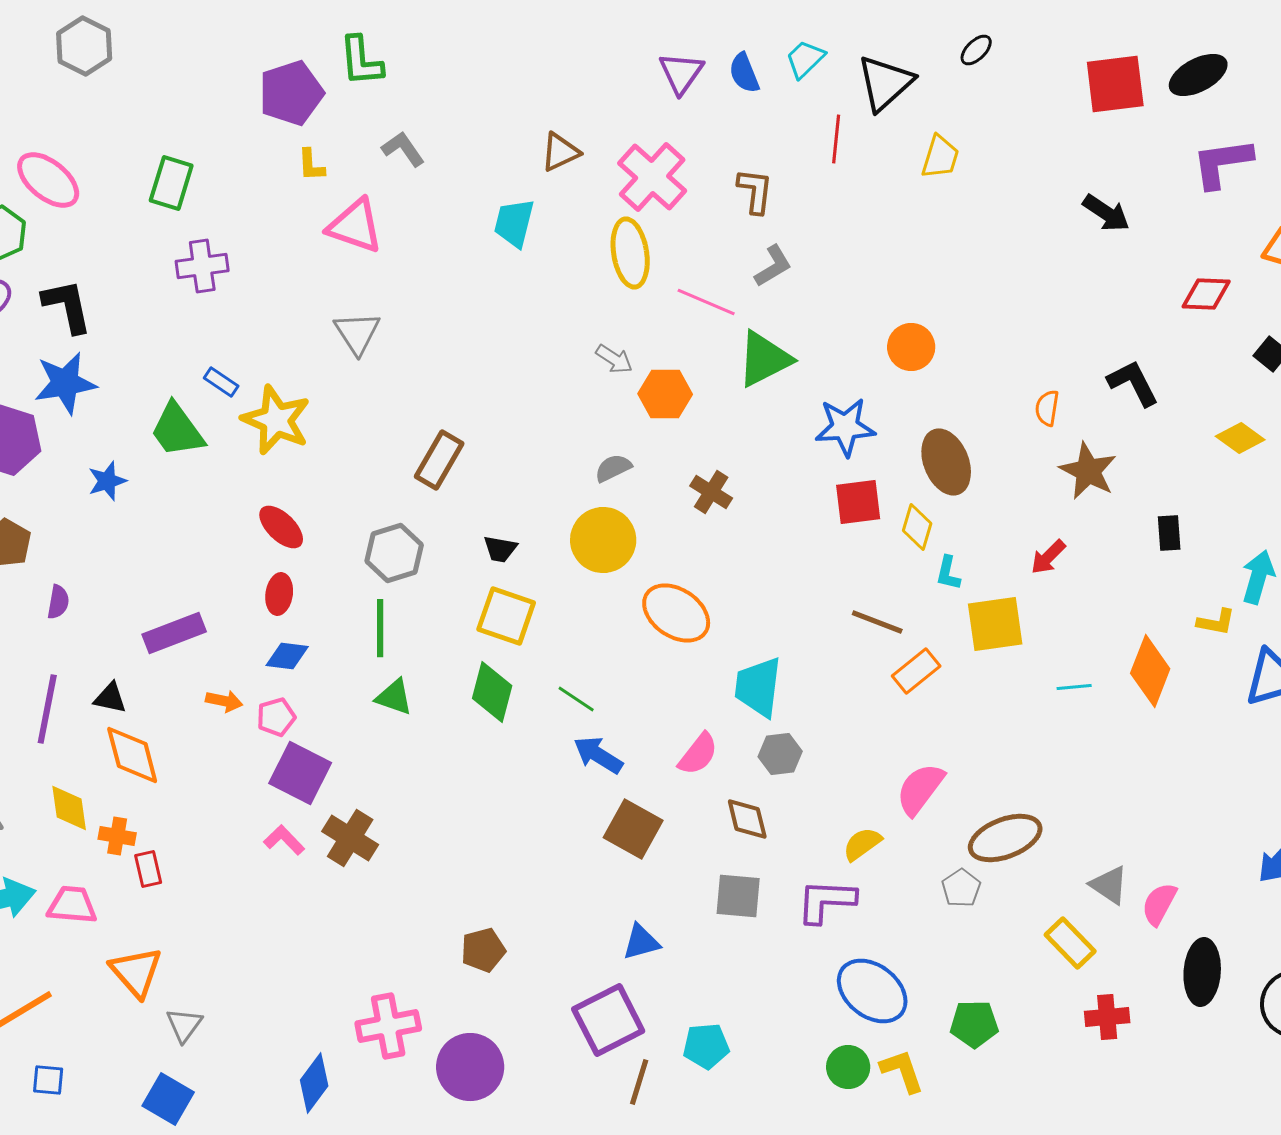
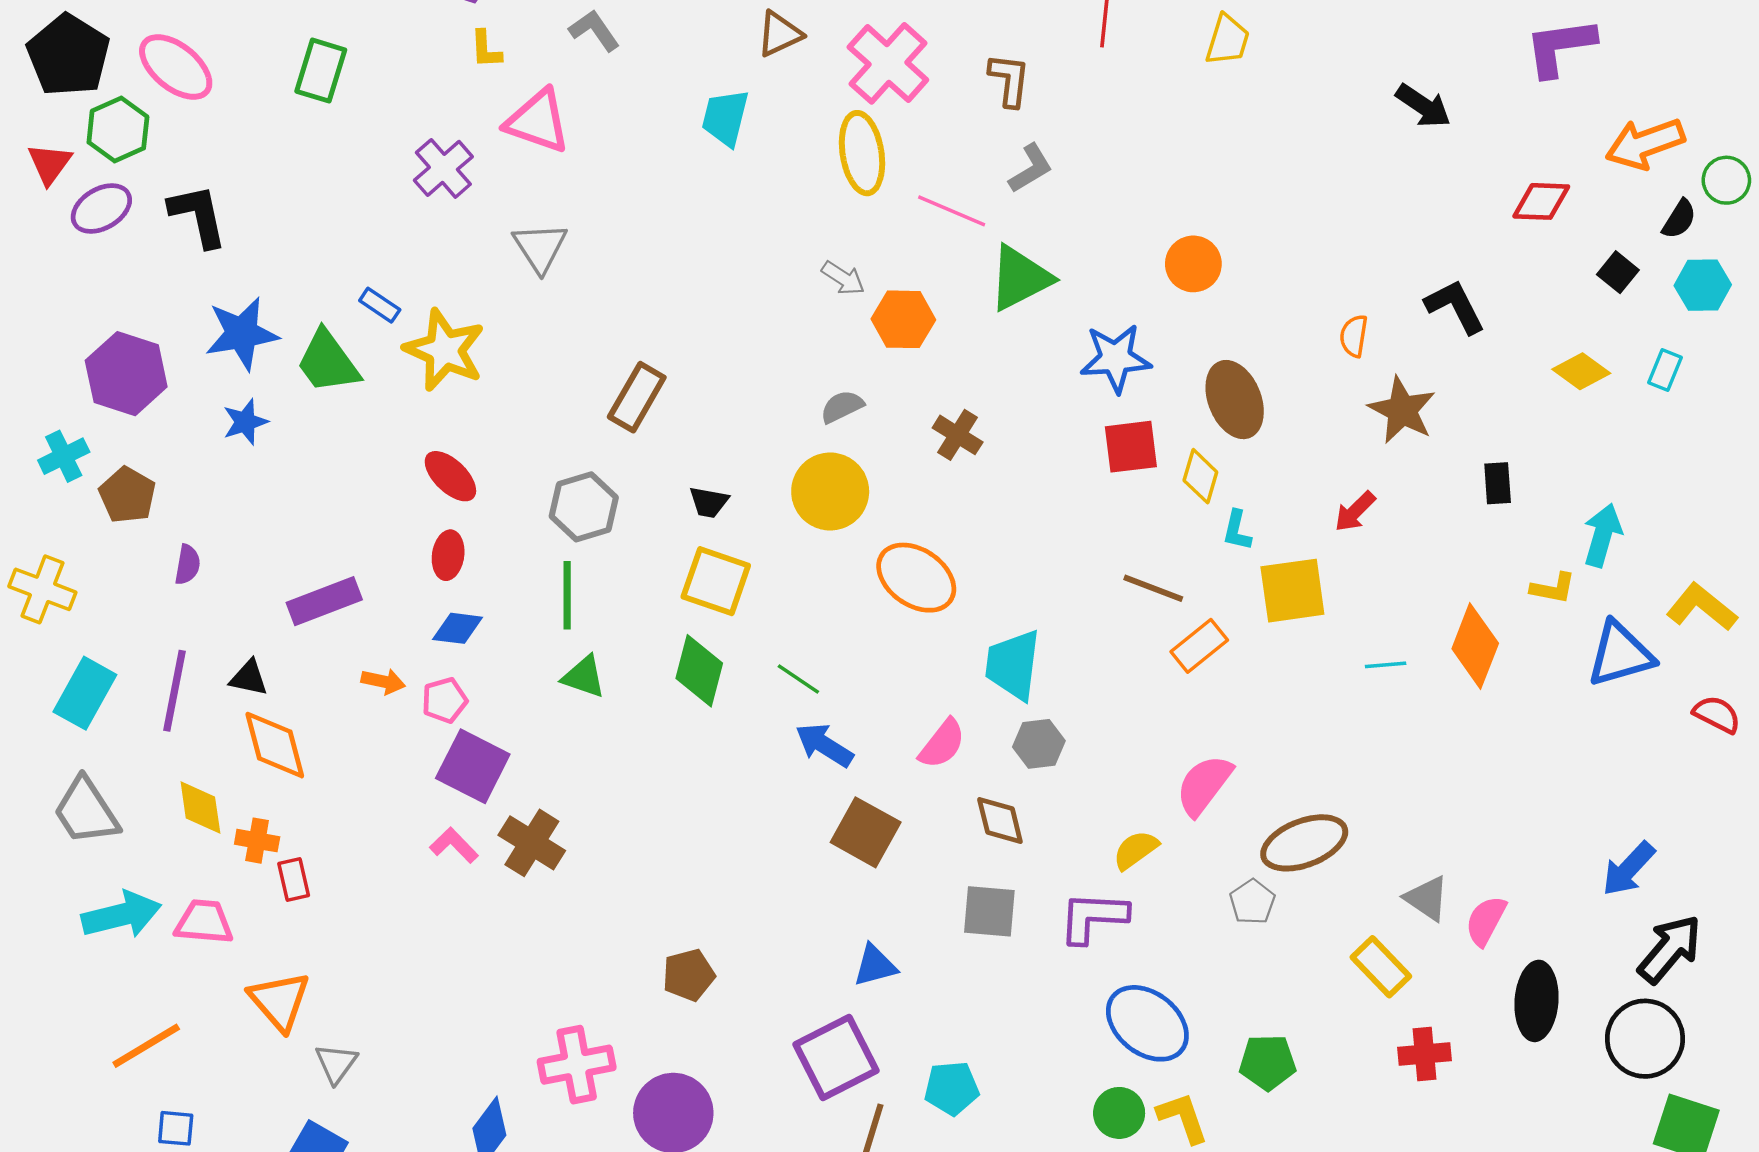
purple cross: (202, 266) -> (443, 168), moved, turned -33
blue star: (65, 383) -> (242, 333), moved

